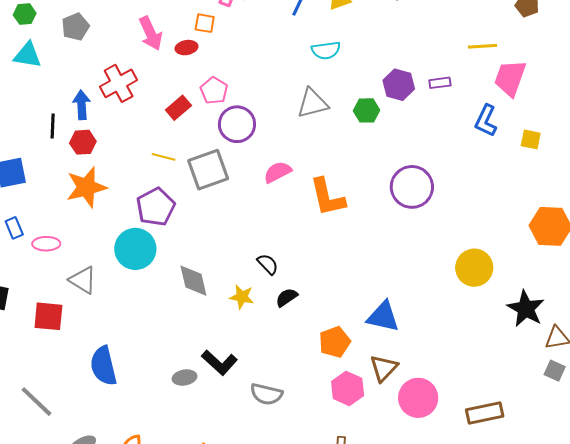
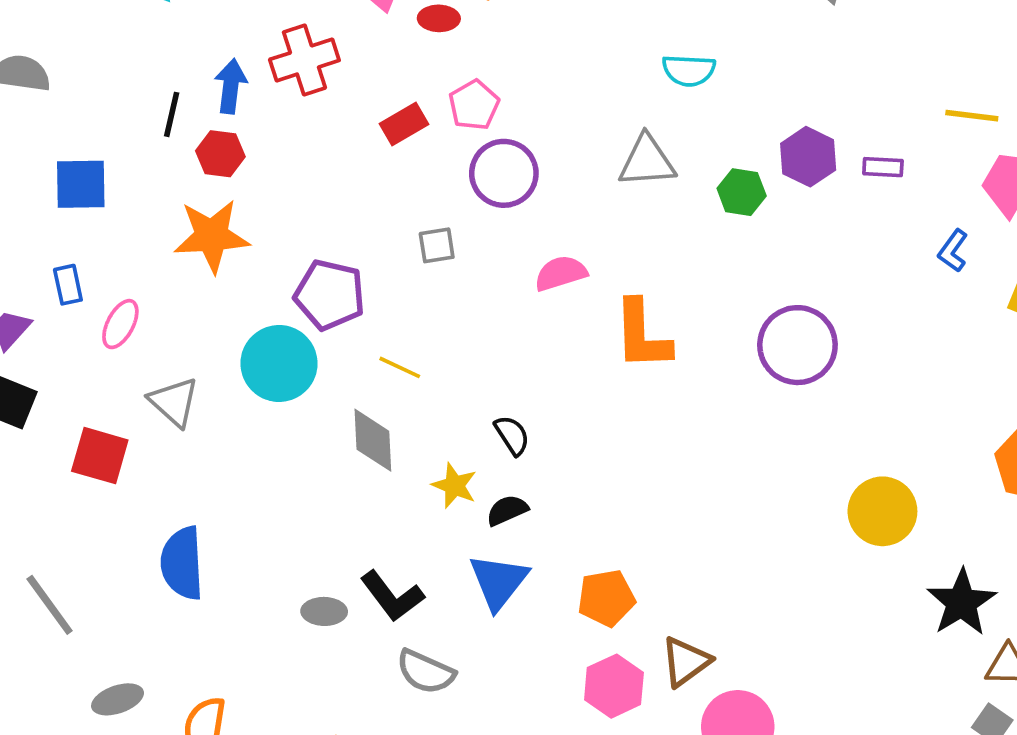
blue L-shape: (486, 121) -> (953, 251), size x0.7
yellow line: (163, 157) -> (400, 367), moved
gray square: (208, 170) -> (437, 245), size x0.5
purple pentagon: (156, 207) -> (330, 295), turned 30
pink ellipse: (46, 244) -> (120, 324), turned -72
black semicircle: (287, 297) -> (507, 510), moved
blue triangle: (383, 317) -> (499, 582), moved, turned 45
gray semicircle: (266, 394) -> (426, 672), moved

